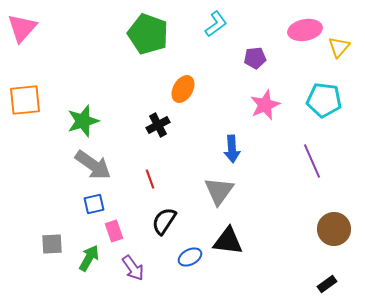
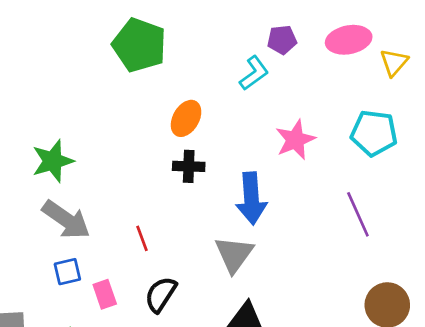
cyan L-shape: (216, 24) -> (254, 73), moved
purple pentagon: (255, 58) -> (282, 40), moved
black cross: (158, 125) -> (189, 166), moved, turned 30
blue arrow: (232, 149) -> (251, 198), size x1.4
pink rectangle: (114, 231) -> (105, 294), moved

